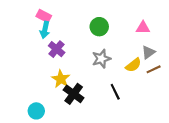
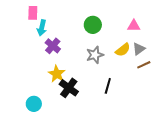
pink rectangle: (44, 16) -> (33, 13), moved, turned 64
yellow semicircle: (133, 65) -> (123, 50), moved
black line: (115, 92) -> (108, 86), turned 42

